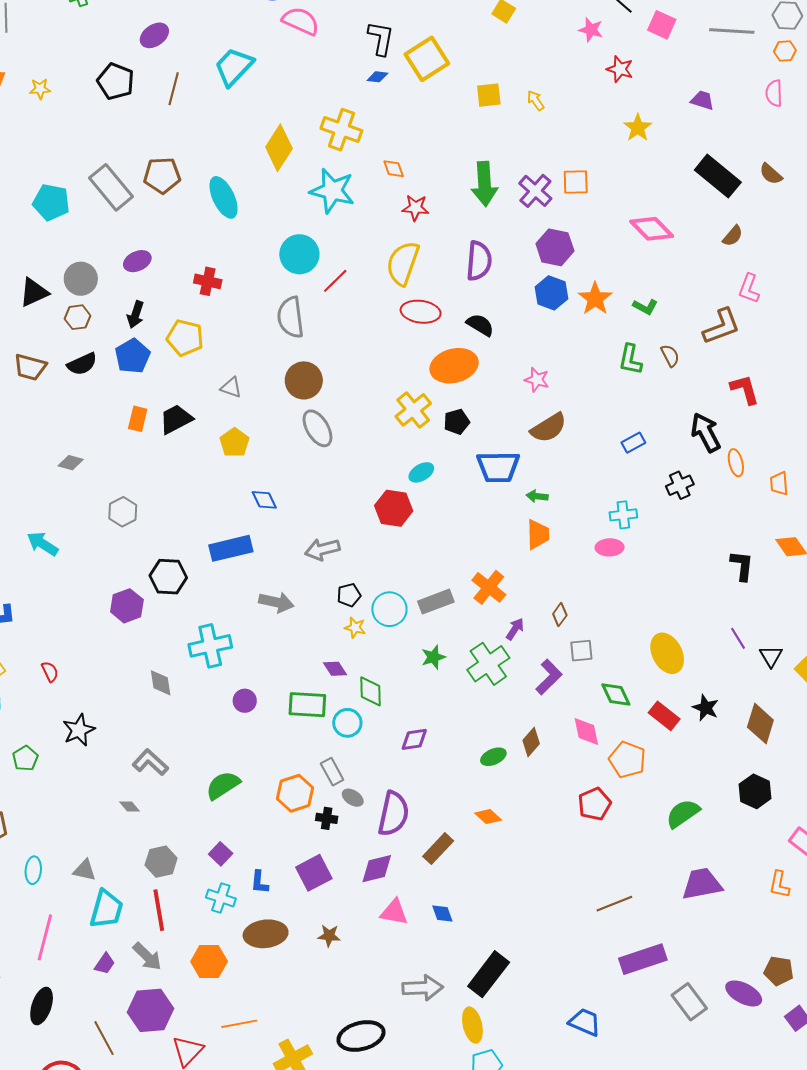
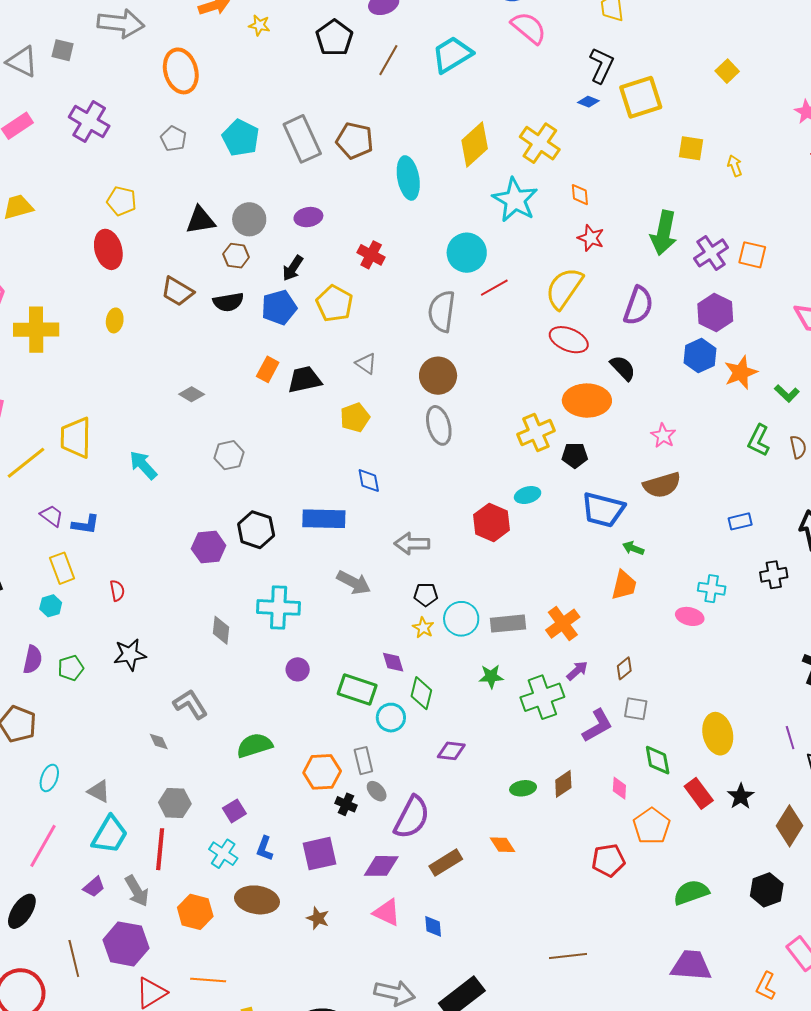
pink diamond: (586, 732) -> (619, 788), size x0.7
brown line: (614, 904) -> (568, 956), moved

